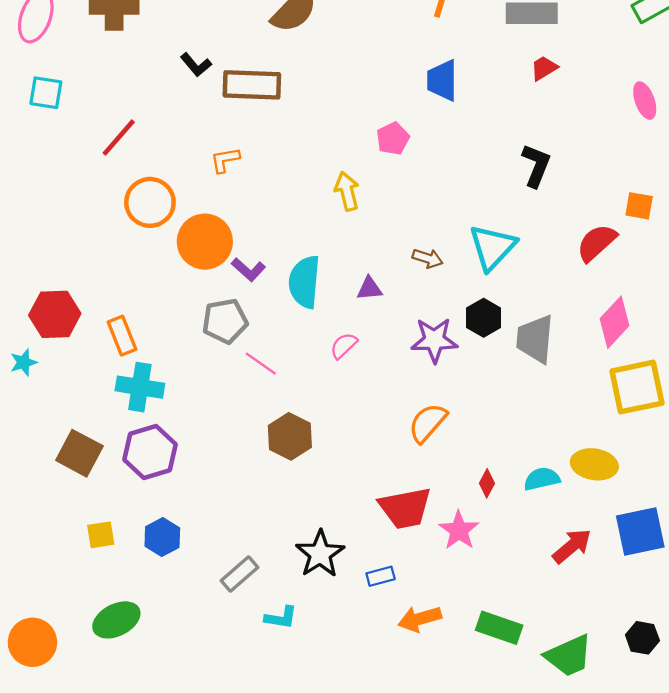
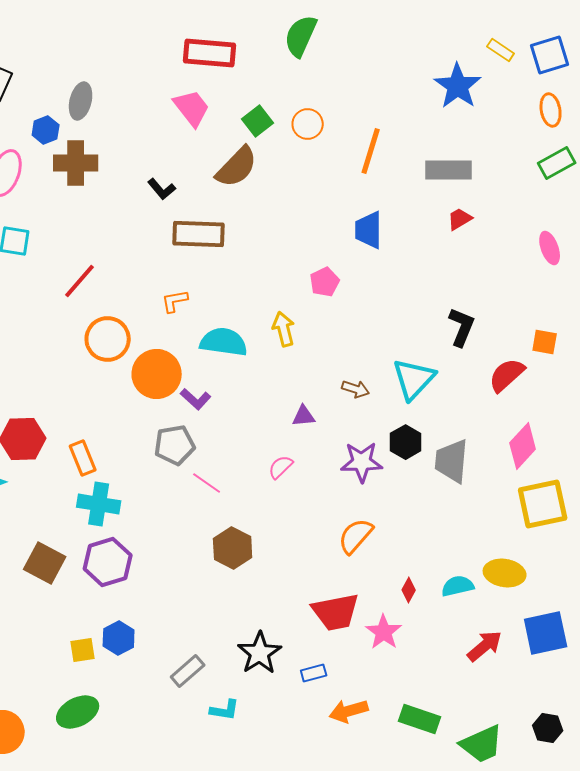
black L-shape: (196, 65) -> (162, 189), moved
black L-shape: (536, 165) -> (462, 327), moved
cyan semicircle: (304, 282) -> (224, 342), moved, turned 93
yellow square: (101, 535) -> (83, 650), moved

